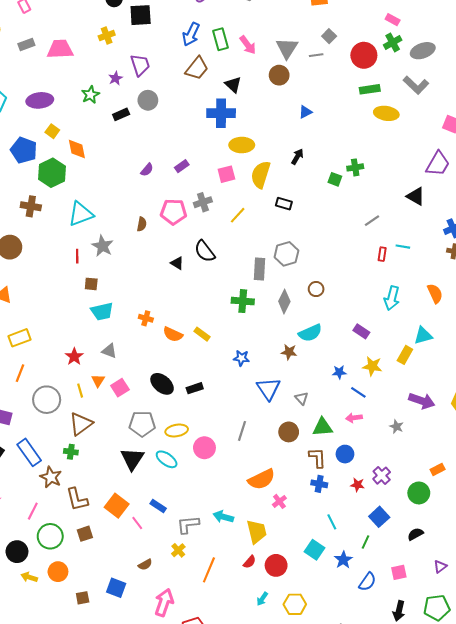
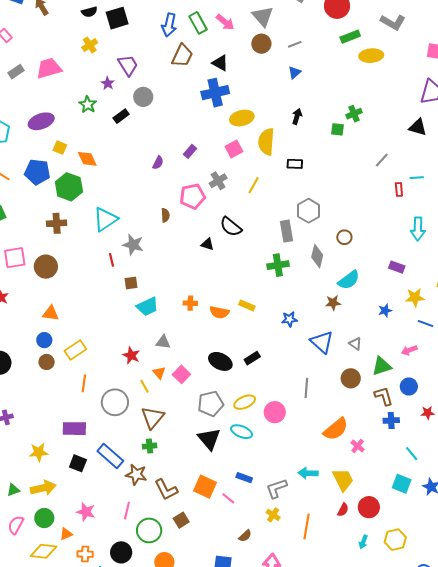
gray line: (316, 55) -> (295, 44), moved
blue line: (358, 392) -> (426, 323), moved

